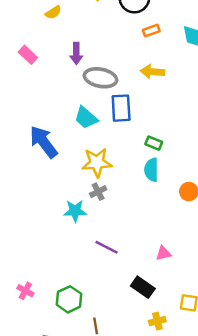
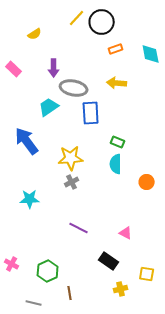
cyan trapezoid: (86, 118) -> (49, 107), moved, turned 105
cyan star: (75, 211) -> (30, 199), moved
pink triangle: (163, 253) -> (126, 233), turned 40

